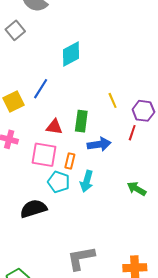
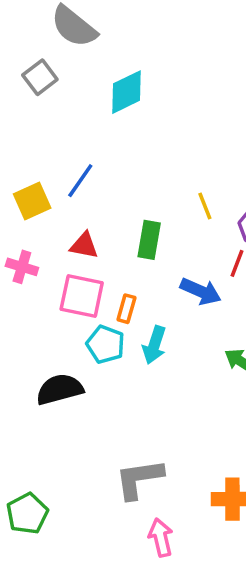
cyan diamond: (71, 54) -> (127, 92), moved
red triangle: (54, 127) -> (84, 245), moved
blue arrow: (99, 144) -> (201, 291), moved, turned 30

